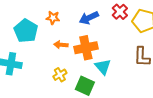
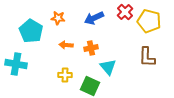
orange cross: (86, 48) -> (91, 48), size x0.6
yellow cross: (60, 75) -> (65, 75), turned 32

